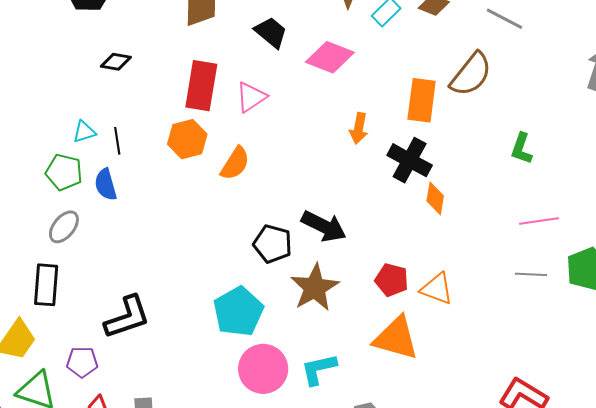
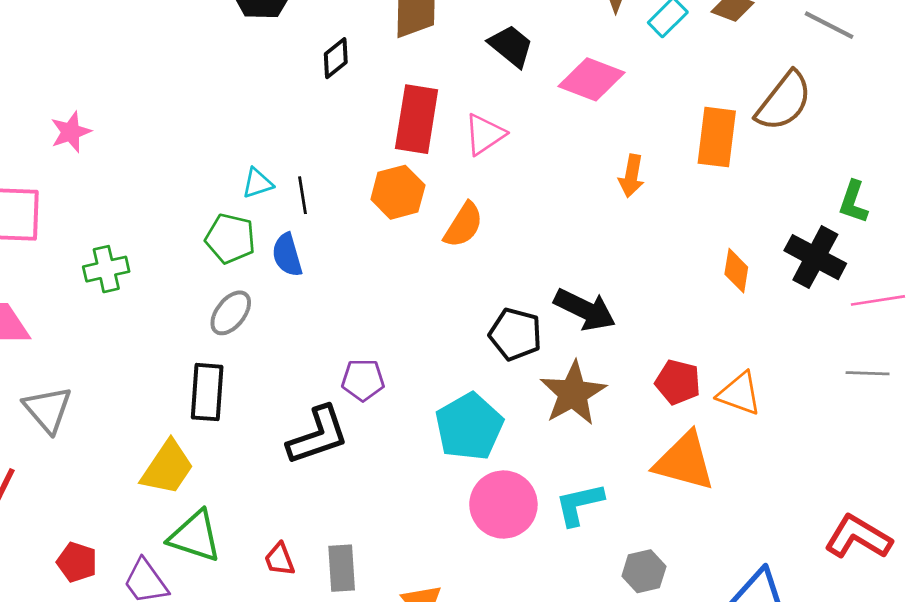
black diamond: (116, 62) -> (336, 58), moved, turned -48
black cross: (410, 160) -> (815, 257), moved
purple pentagon: (82, 362) -> (363, 380), moved

